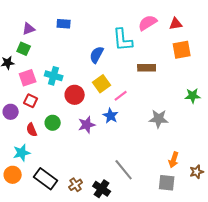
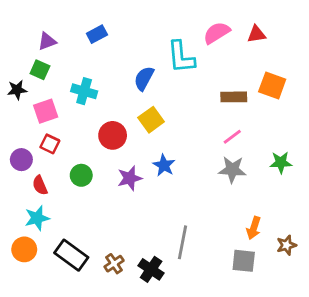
blue rectangle: (64, 24) -> (97, 34), turned -32
orange square: (182, 50) -> (272, 86), moved, turned 30
brown rectangle: (147, 68) -> (234, 97), moved
cyan cross: (54, 76) -> (84, 91), moved
pink line: (121, 96) -> (232, 137), moved
green star: (193, 96) -> (281, 162), moved
red semicircle: (32, 130) -> (40, 185), moved
gray line: (124, 170) -> (182, 242), turned 50

